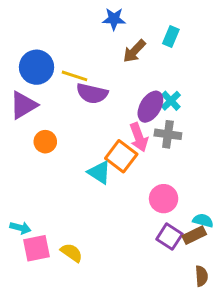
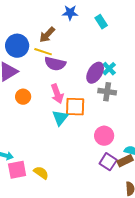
cyan rectangle: (171, 37) -> (101, 22), moved, turned -56
brown arrow: (134, 51) -> (47, 35), moved
pink arrow: (139, 137) -> (57, 94), moved
orange square: (121, 156) -> (75, 107), turned -35
cyan triangle: (99, 172) -> (60, 118), turned 36

